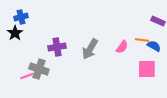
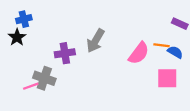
pink semicircle: (122, 47) -> (139, 53), size x1.5
gray arrow: (90, 49) -> (96, 41), moved

